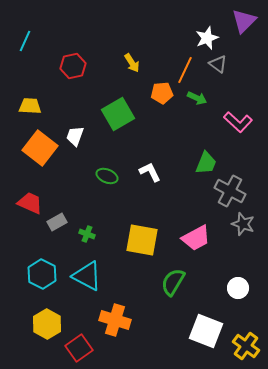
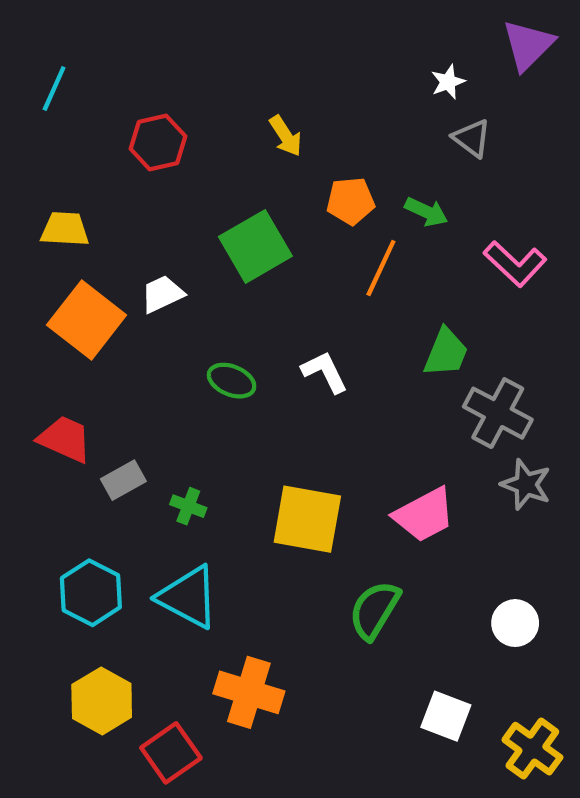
white star: (207, 38) -> (448, 82), size x0.7
orange line: (185, 70) -> (381, 268), moved
white trapezoid: (75, 136) -> (162, 294), turned 45
white square: (206, 331) -> (446, 716), size x0.7

